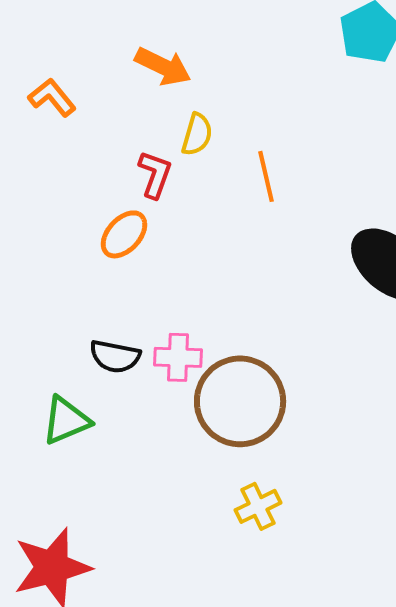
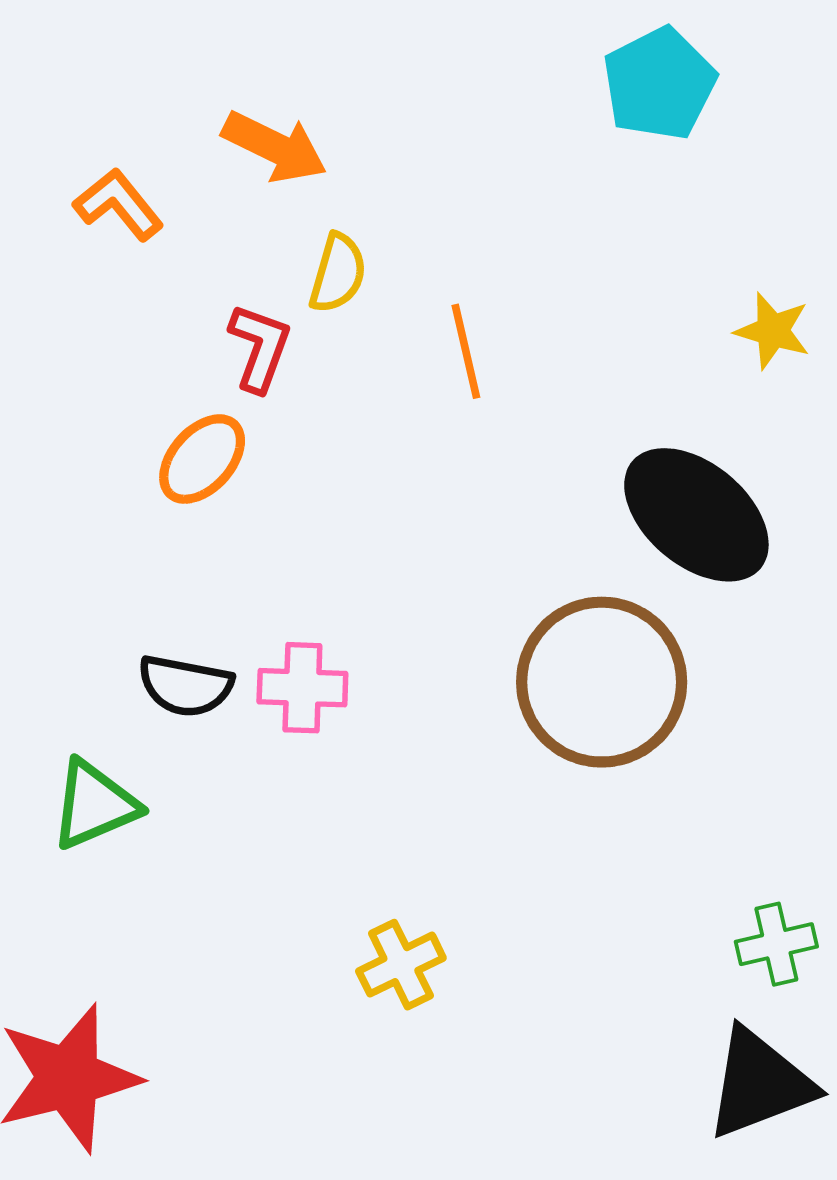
orange L-shape: (52, 97) -> (118, 204), moved
brown circle: (240, 401) -> (602, 682), moved
yellow cross: (258, 506) -> (401, 965), moved

